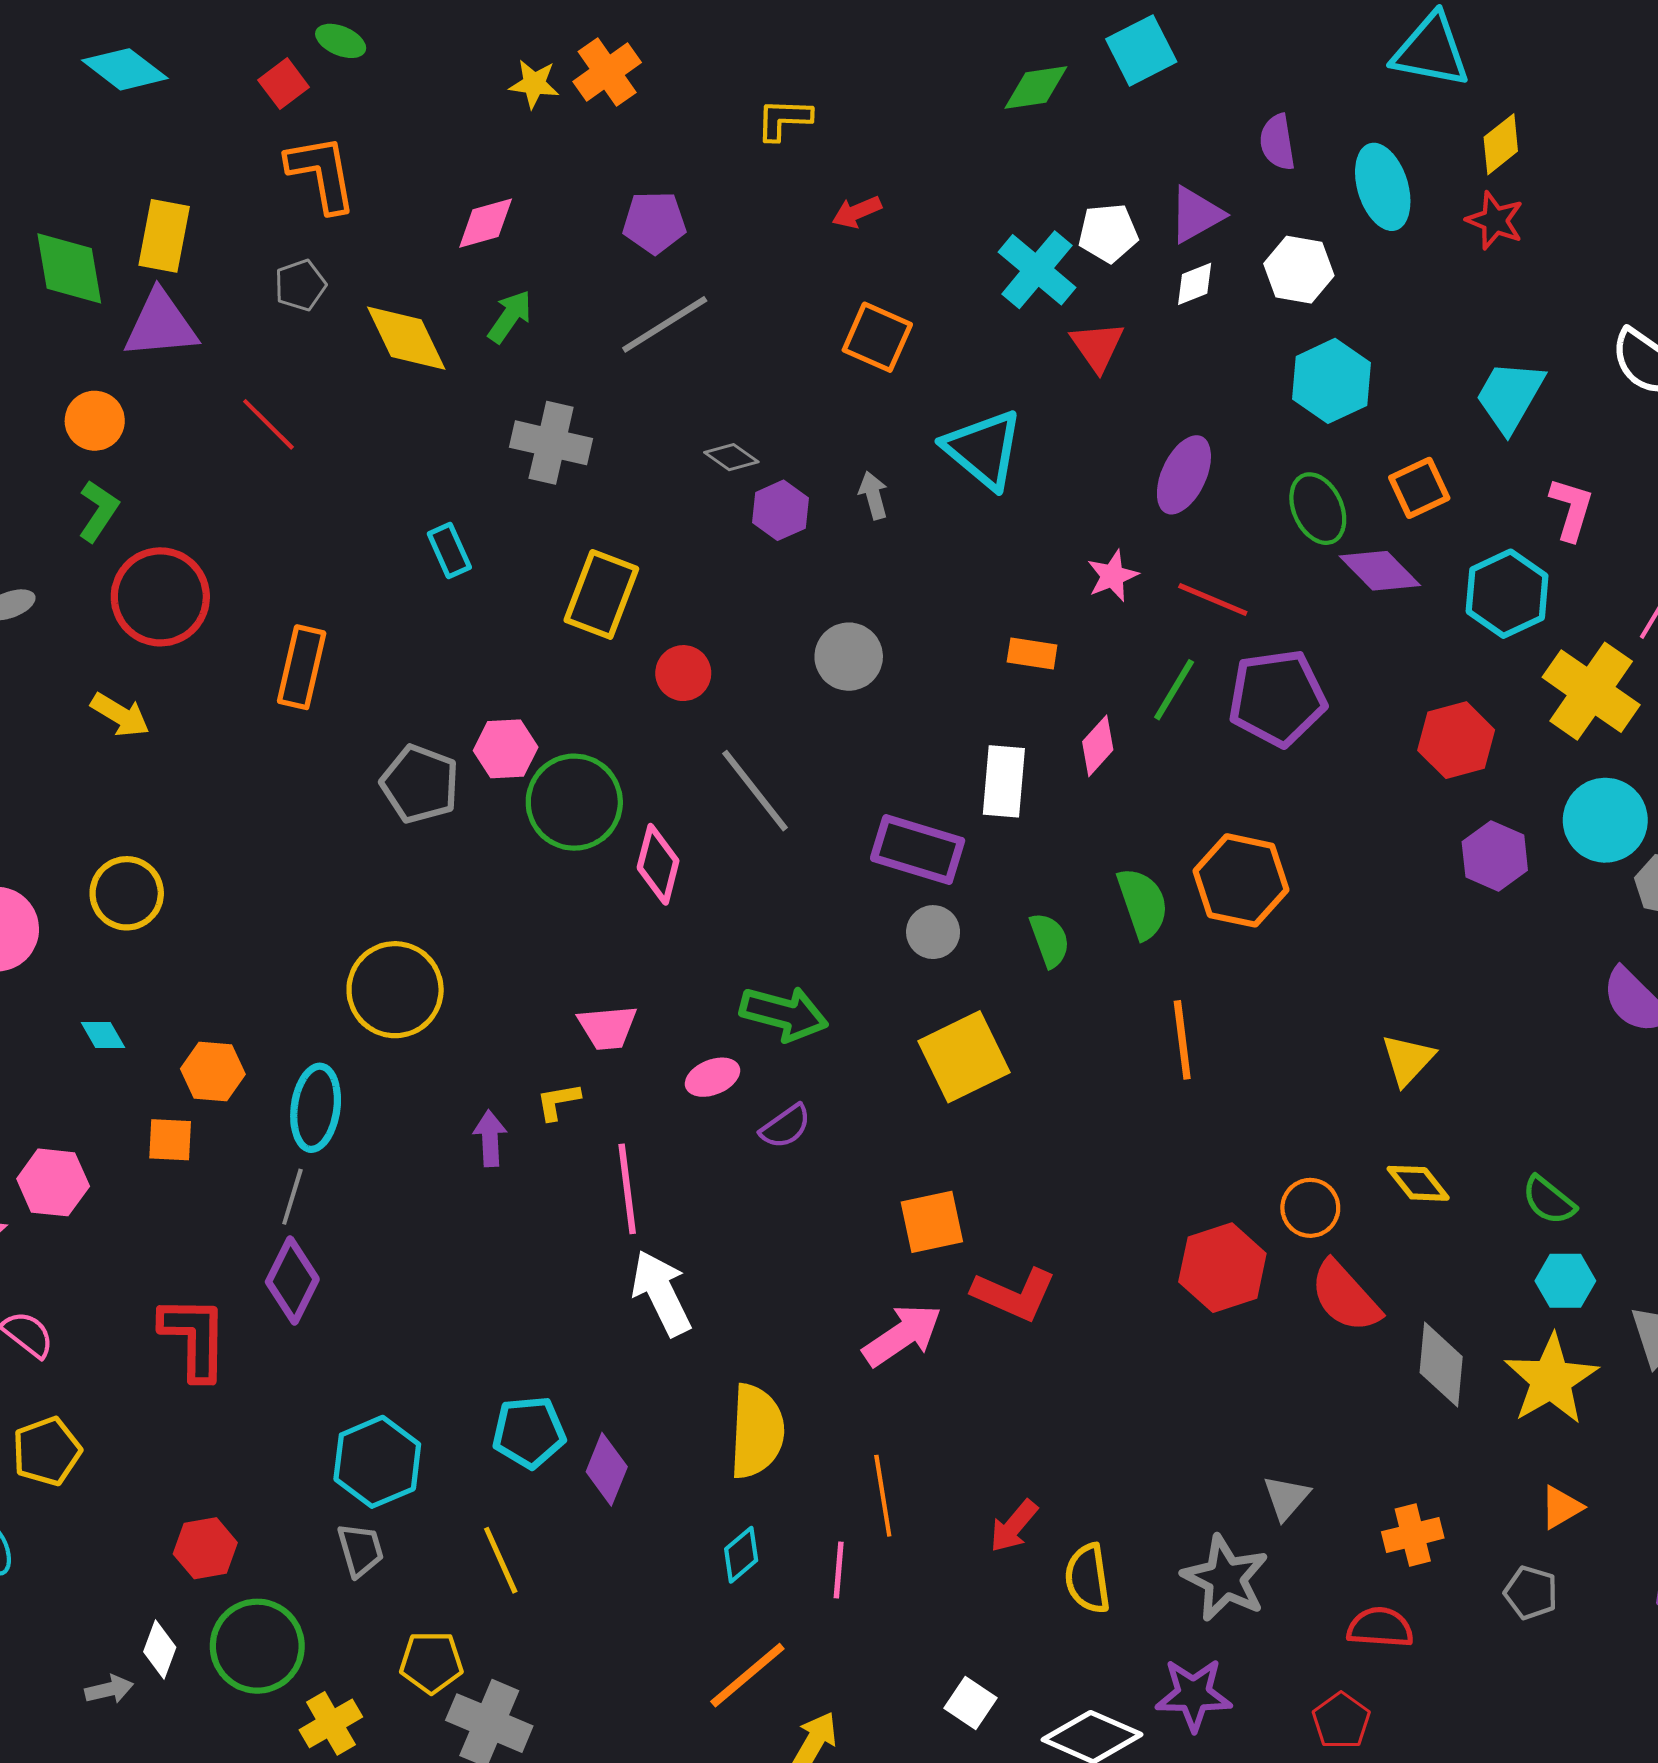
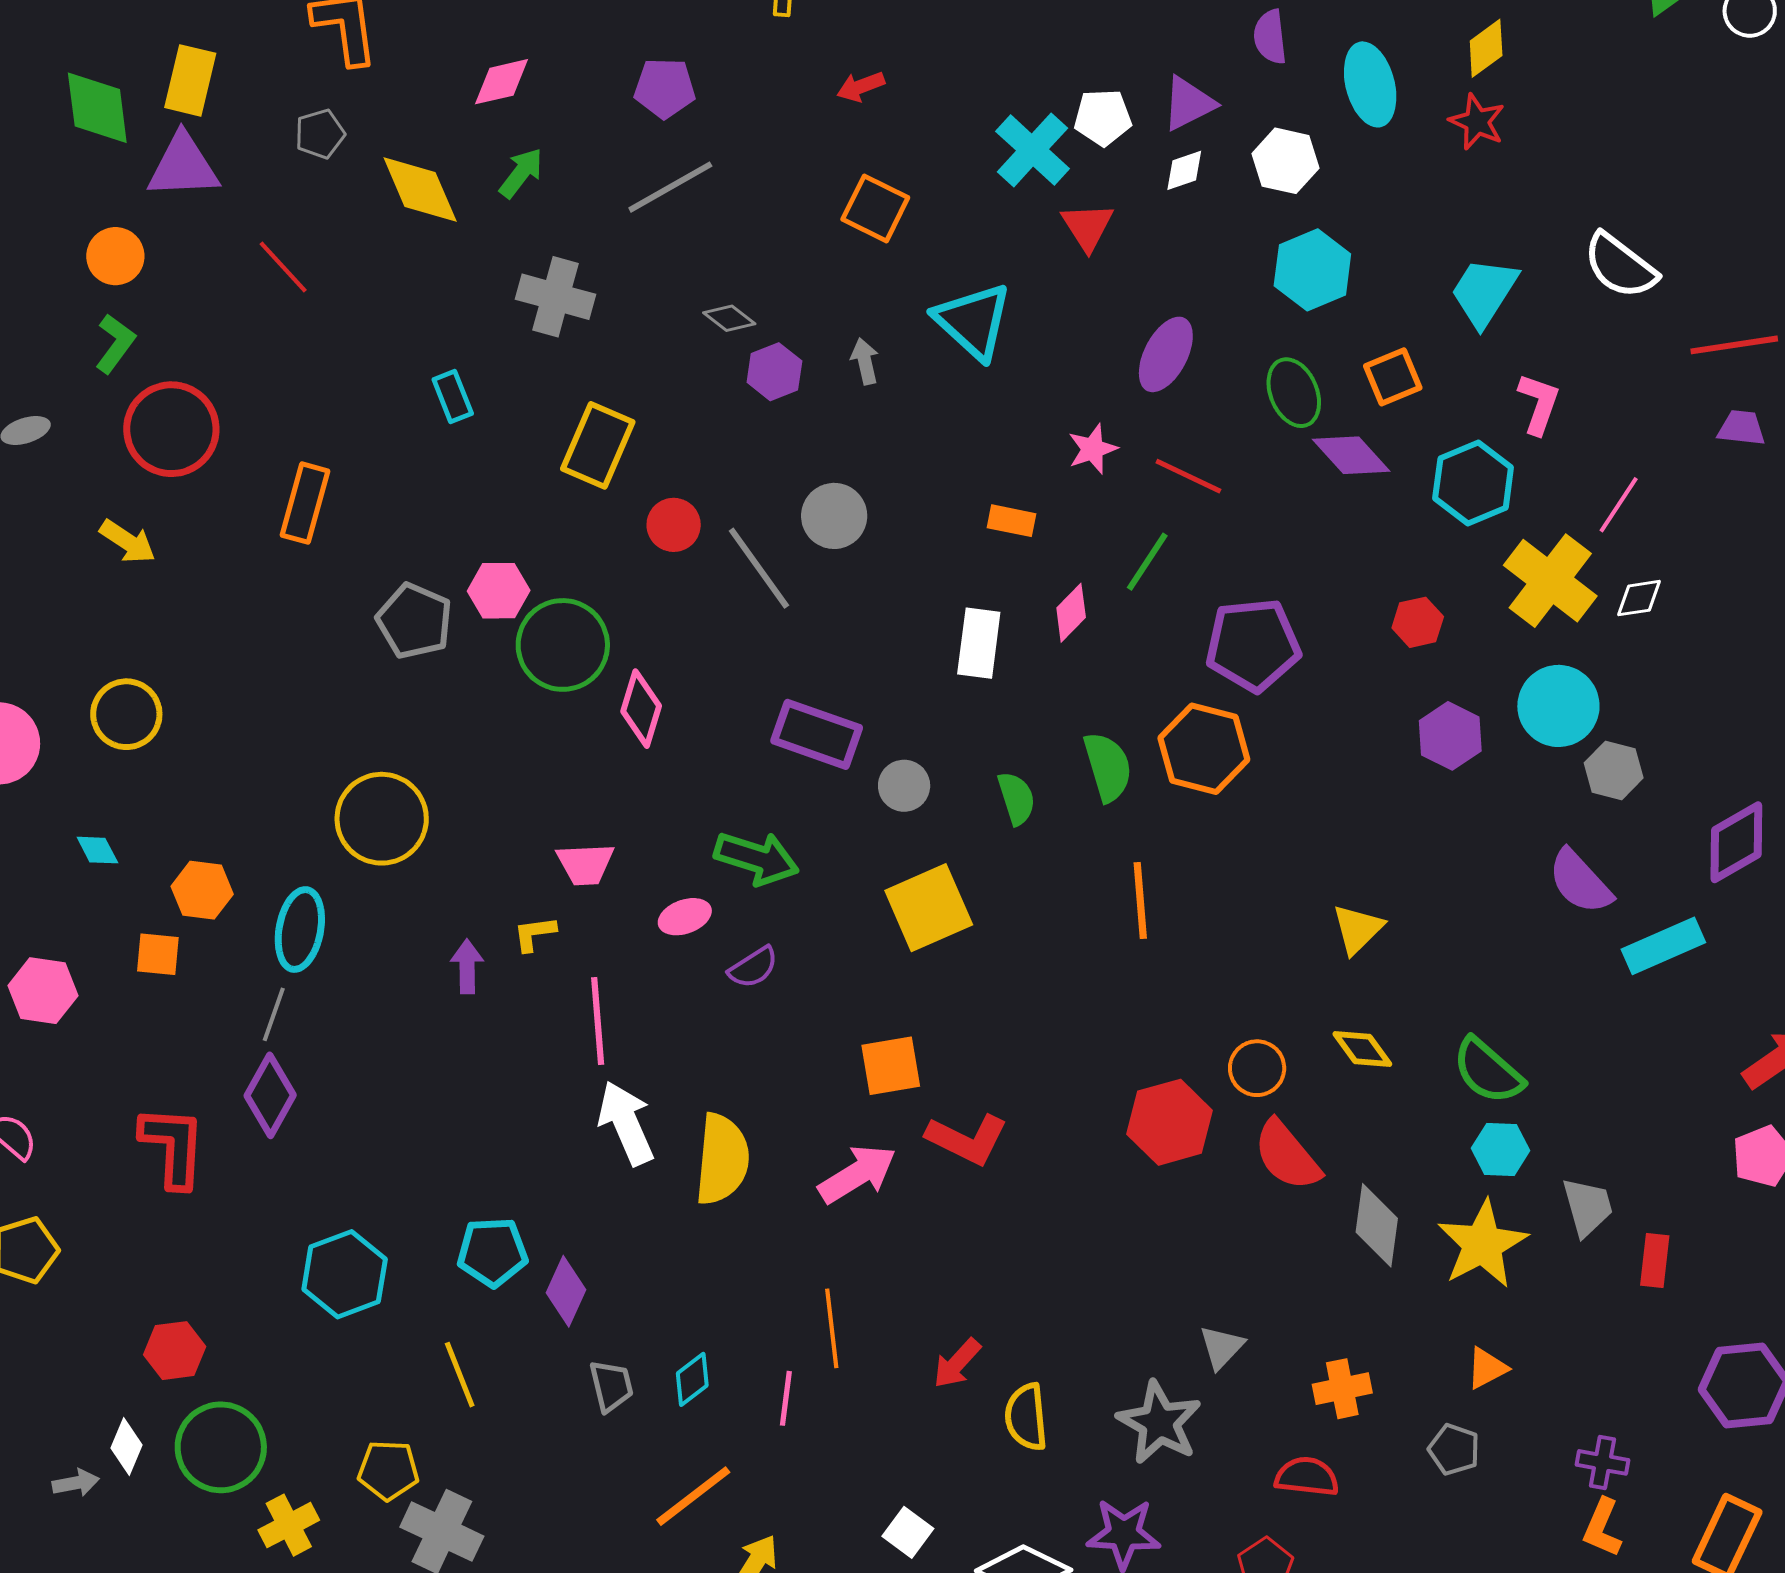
purple pentagon: (1277, 698) -> (1253, 645), moved
red hexagon: (1456, 740) -> (1418, 622), size x0.7
gray line: (755, 791) -> (759, 568), moved
purple rectangle: (918, 850) -> (817, 734), moved
green semicircle: (1549, 1200) -> (1488, 1071), size x1.4
yellow semicircle: (757, 1431) -> (722, 1159), moved
gray trapezoid: (360, 1550) -> (611, 1386), moved

